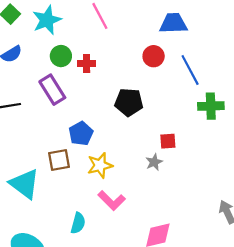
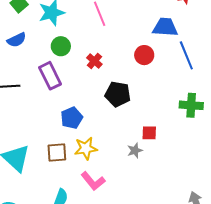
red cross: (87, 64) -> (94, 61), moved, turned 35
blue line: (190, 70) -> (186, 55), moved
brown square: (59, 160) -> (57, 152), moved

